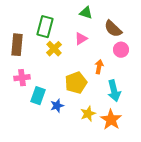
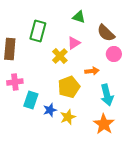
yellow cross: (54, 49) -> (60, 56), moved
orange arrow: (99, 67) -> (92, 71), turned 72
yellow star: (88, 114) -> (68, 117), moved

